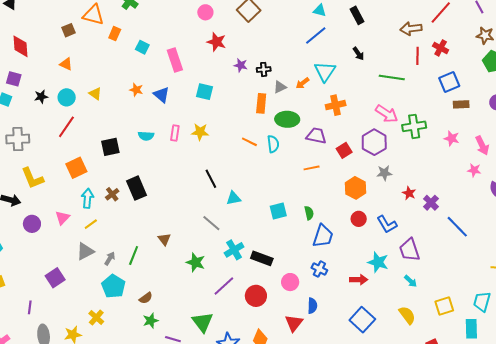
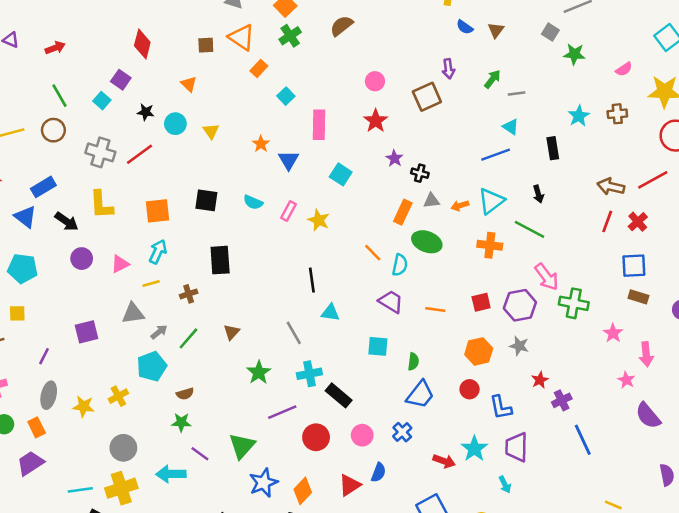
green line: (392, 77) -> (530, 229), moved
red line: (66, 127) -> (139, 154), moved
purple trapezoid: (316, 136) -> (391, 302), moved
brown cross: (112, 194) -> (189, 294), moved

